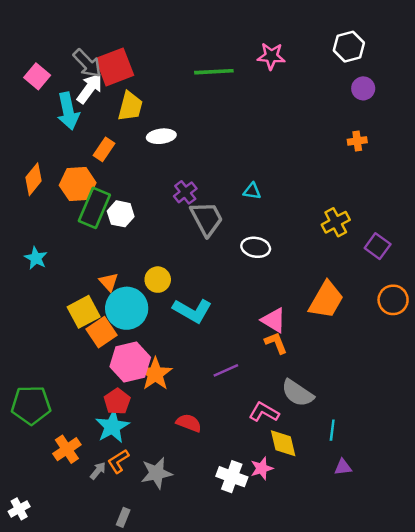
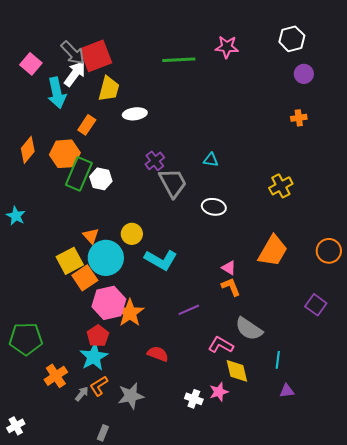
purple square: (378, 246) -> (316, 305), moved
cyan star: (36, 258) -> (16, 216), moved
pink triangle: (274, 320) -> (229, 268), size x0.7
white cross: (232, 477) -> (194, 399), size x0.7

